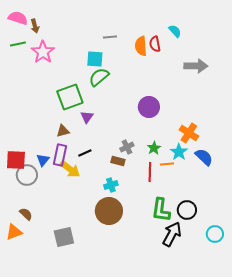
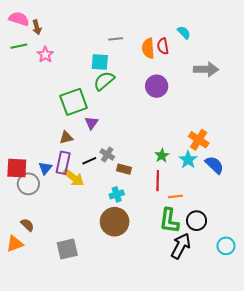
pink star: (43, 52) -> (45, 55), size x0.7
purple circle: (149, 107) -> (157, 86), moved
gray cross: (127, 147) -> (107, 154), moved, turned -32
orange line: (167, 164) -> (176, 196), moved

